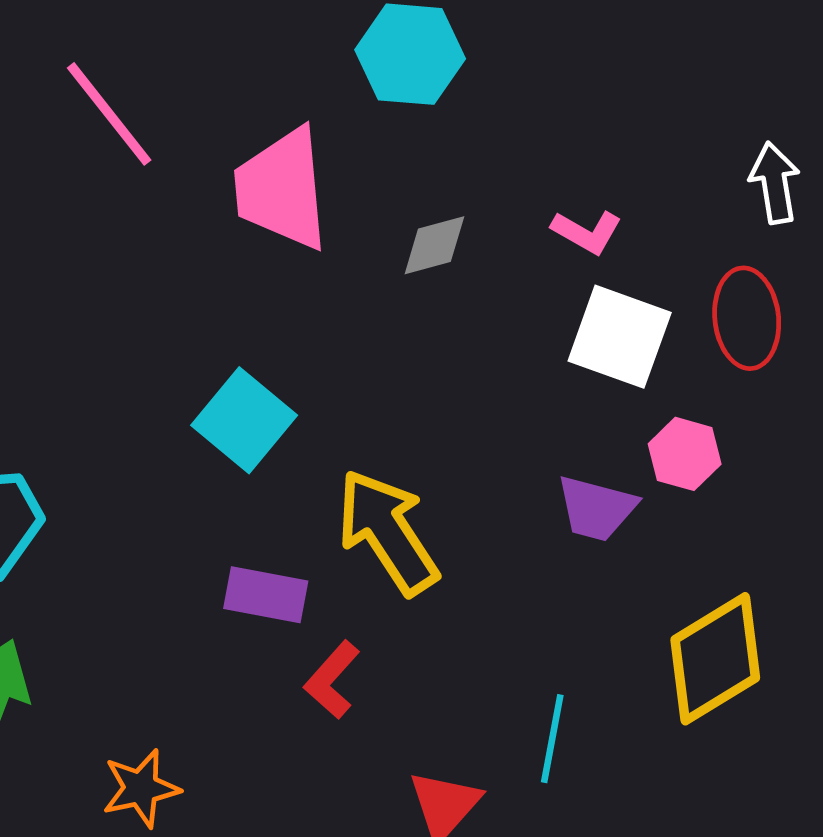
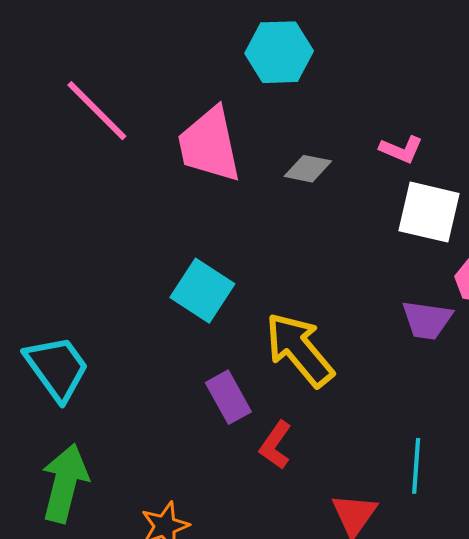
gray diamond: (434, 245) -> (308, 169), turned 33
purple rectangle: (266, 595) -> (228, 397), turned 57

